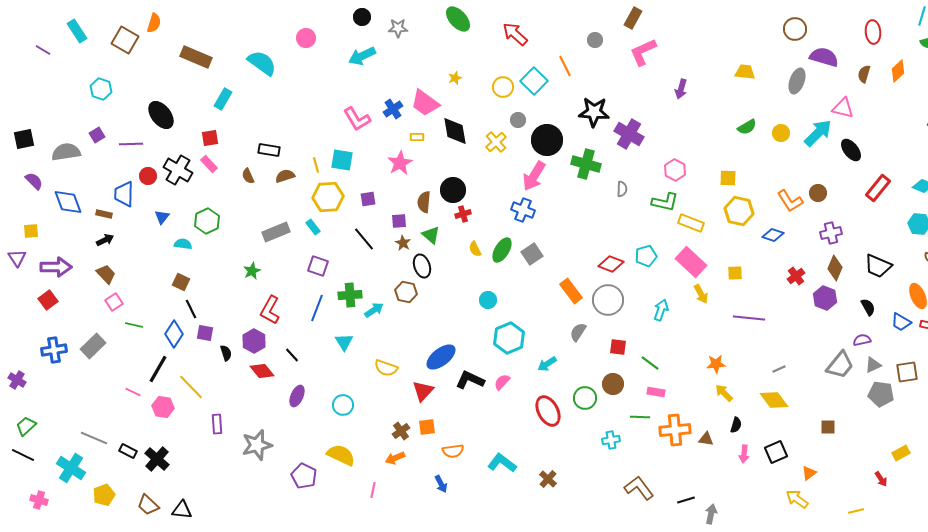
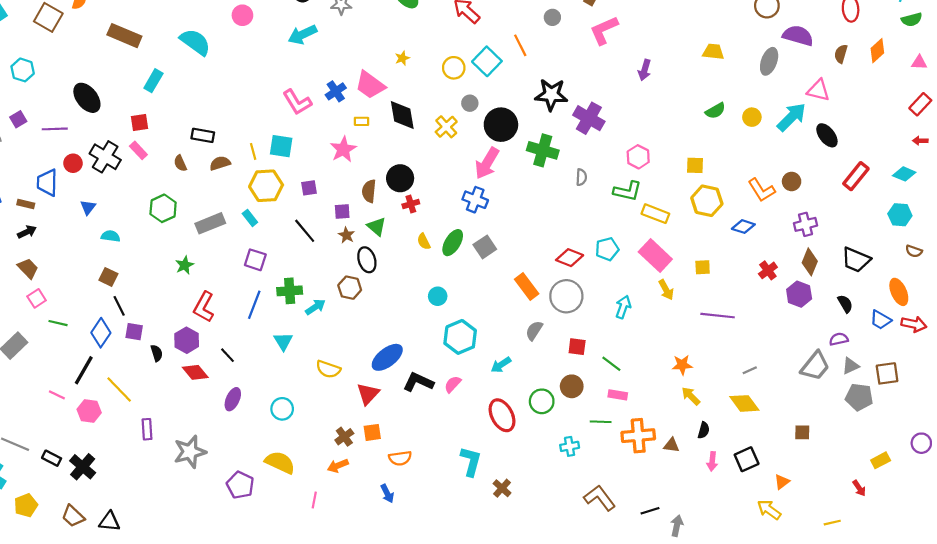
green hexagon: (207, 221) -> (163, 208), moved
cyan L-shape: (502, 463) -> (471, 461), moved, turned 68

